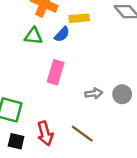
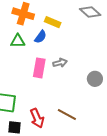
yellow rectangle: (79, 18) -> (53, 22), turned 35
gray arrow: (94, 93) -> (60, 63), moved

